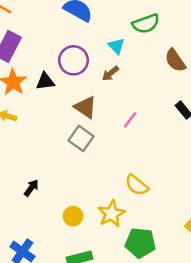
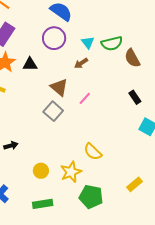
green semicircle: (146, 24) -> (112, 43), moved
purple circle: (73, 60) -> (54, 38), moved
pink line: (130, 120) -> (85, 98), moved
black arrow: (31, 188) -> (11, 146), turned 32

